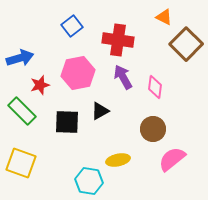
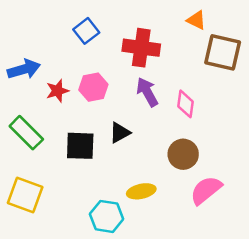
brown square: (186, 44) -> (223, 52), turned -32
pink hexagon: (78, 73) -> (93, 87), size x0.7
red star: (40, 85) -> (57, 91), moved

